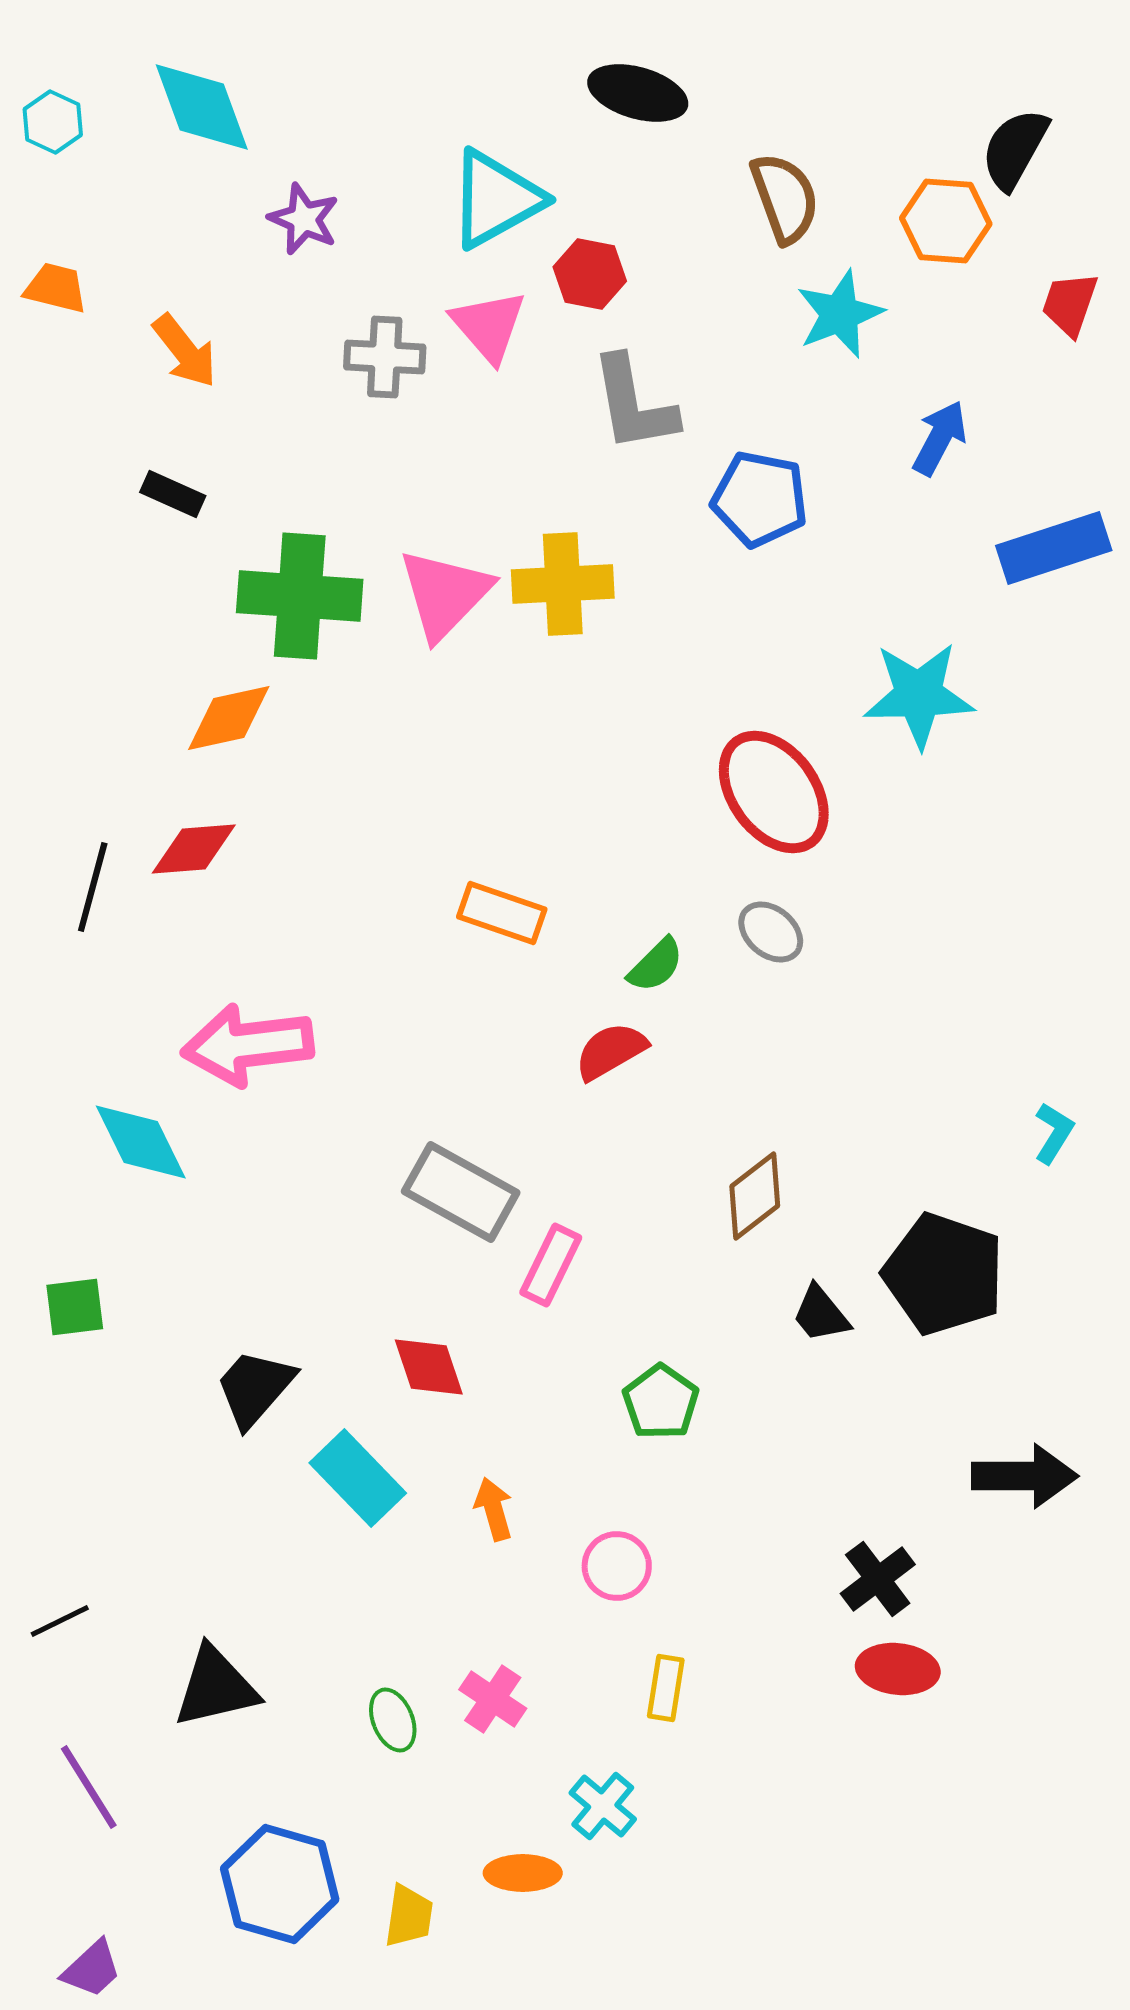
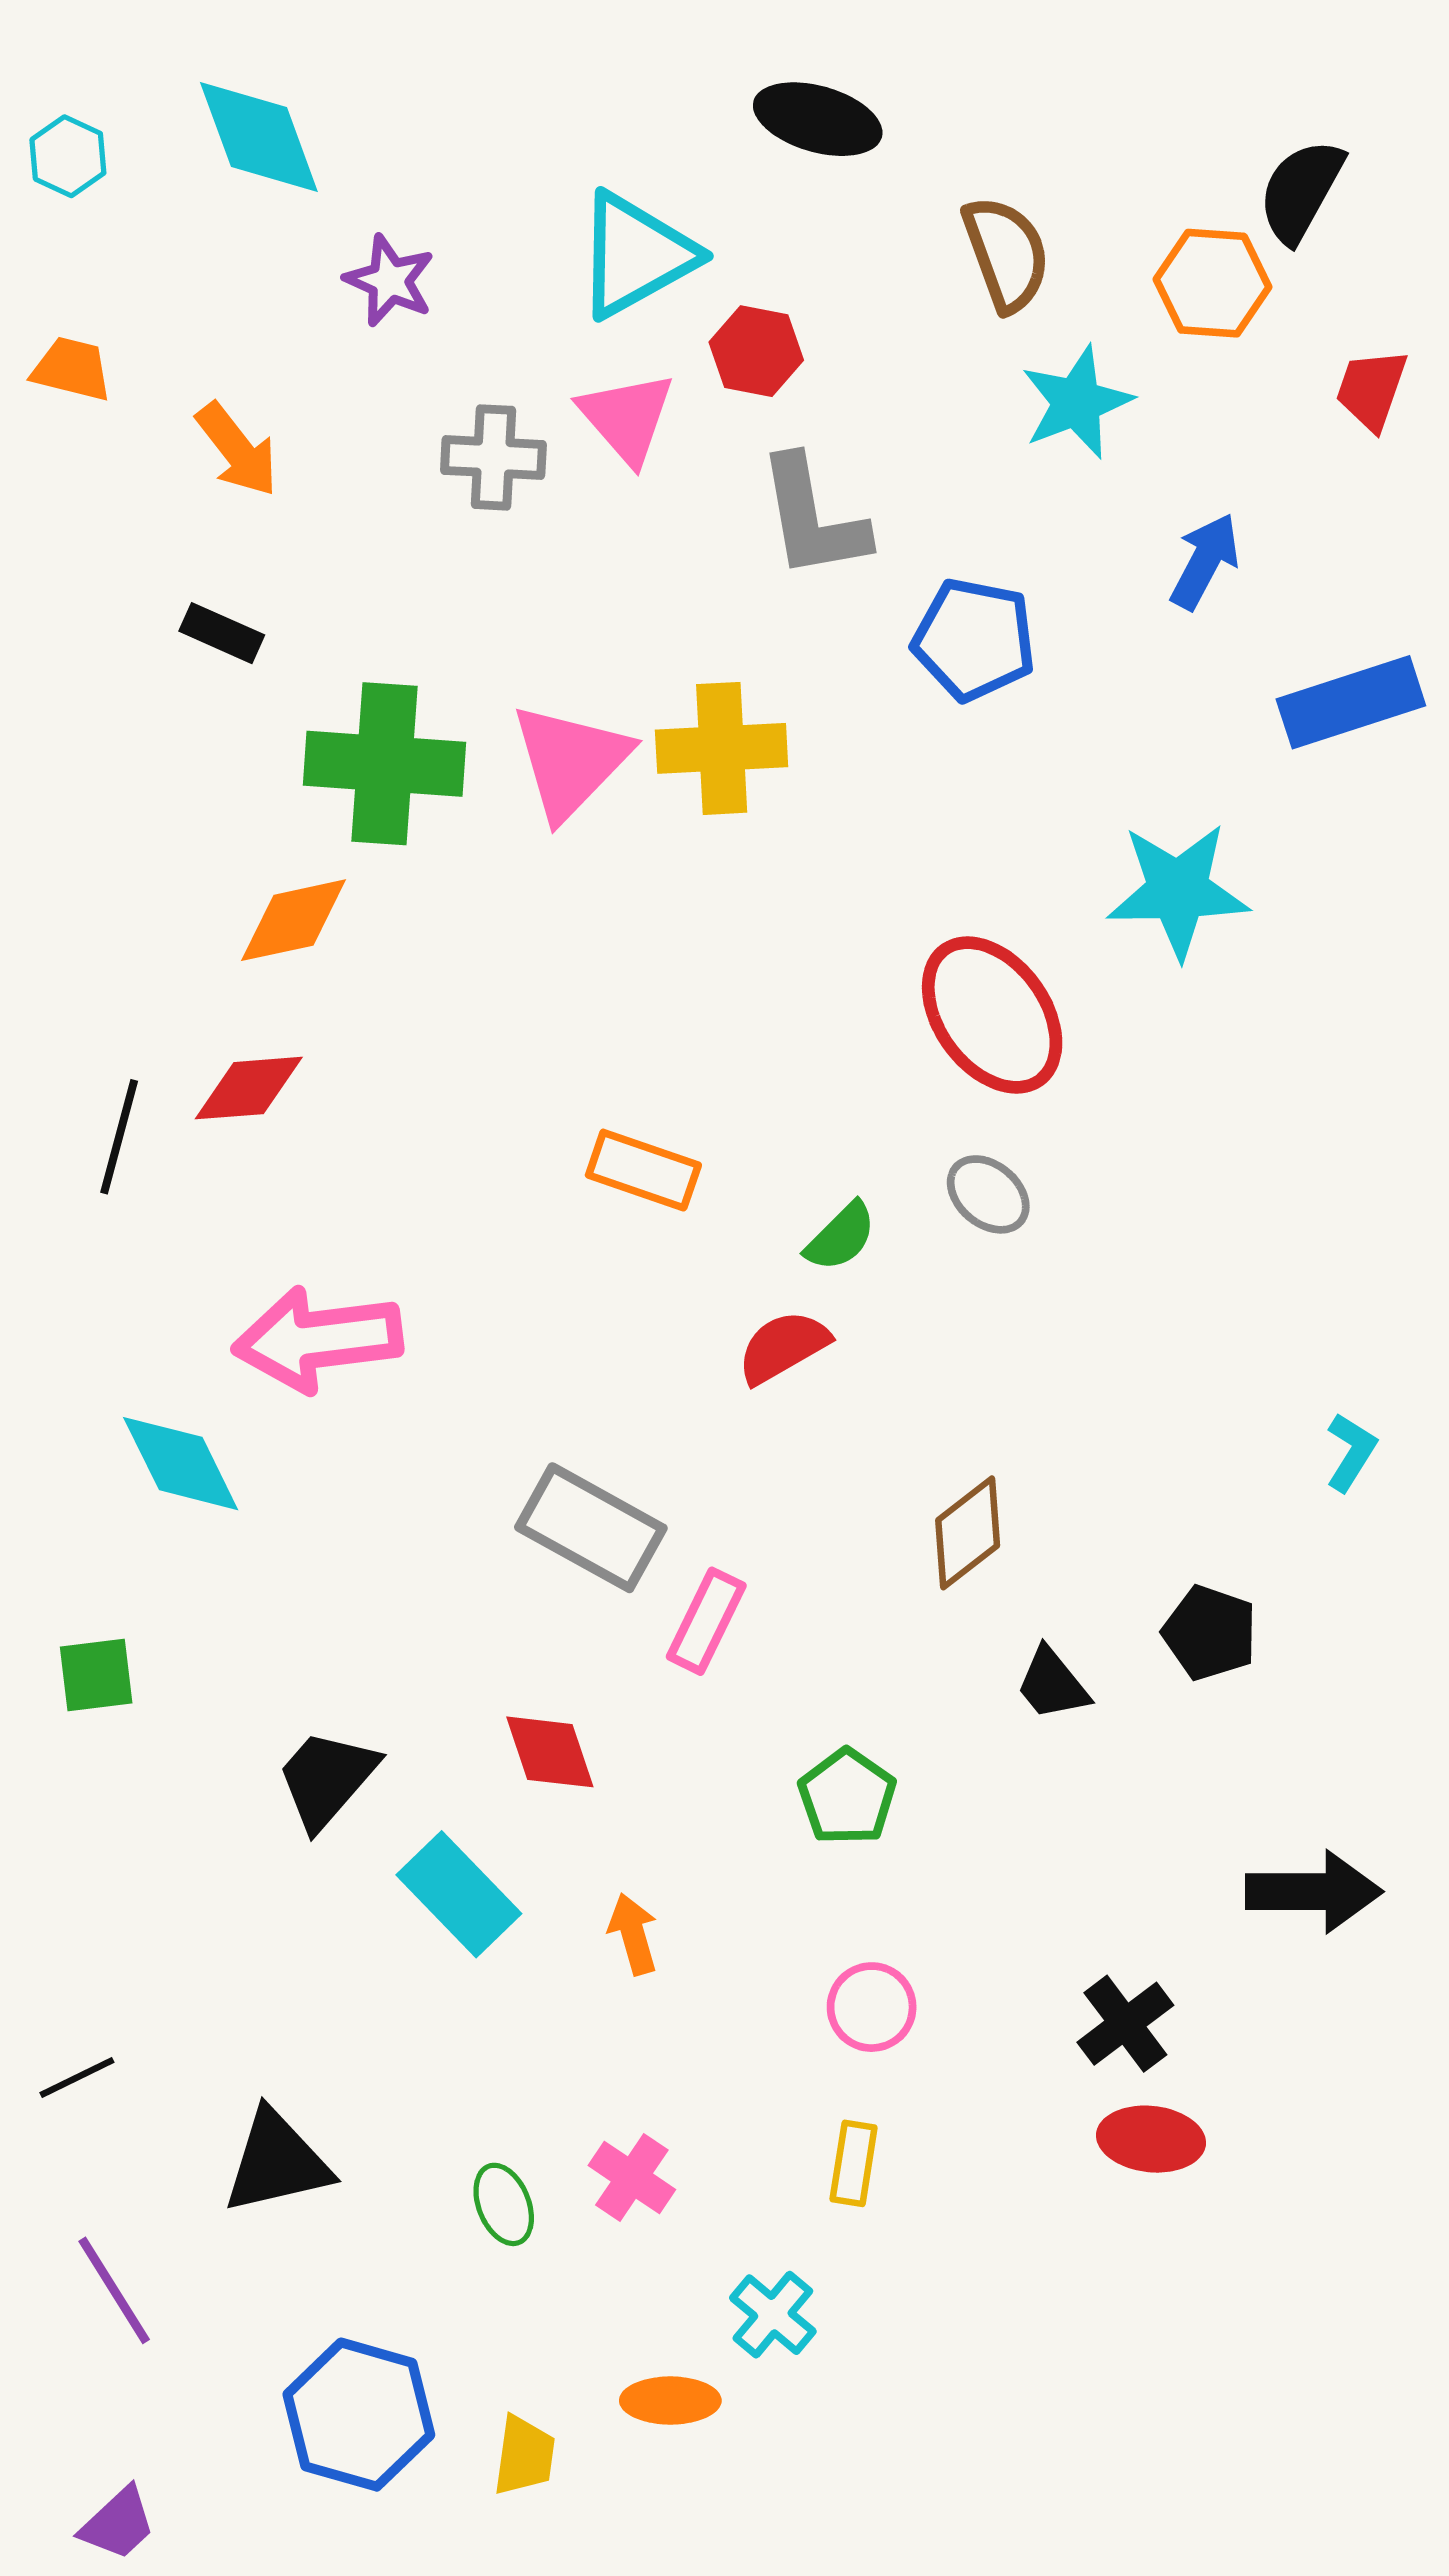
black pentagon: (944, 1274) -> (1210, 1633), size x0.6
pink circle: (617, 1566) -> (872, 2007), moved

